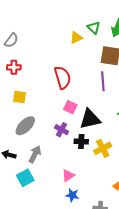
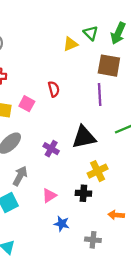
red semicircle: (63, 78) -> (54, 89), size x0.6
pink square: (70, 107) -> (27, 104), moved
black cross: (81, 142) -> (83, 193), moved
pink triangle: (68, 175) -> (49, 196), moved

